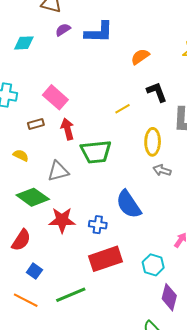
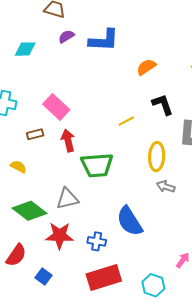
gray triangle: (58, 171) -> (67, 199), moved
blue square: (34, 271) -> (44, 277), moved

